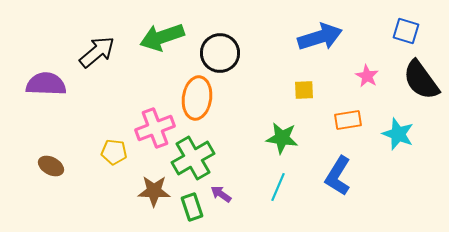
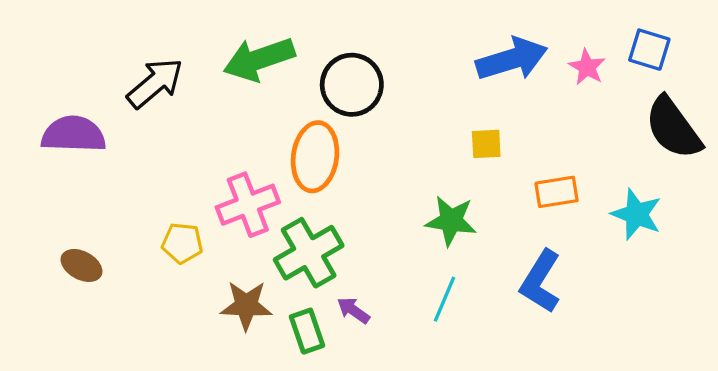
pink star: (367, 76) -> (587, 67), moved

